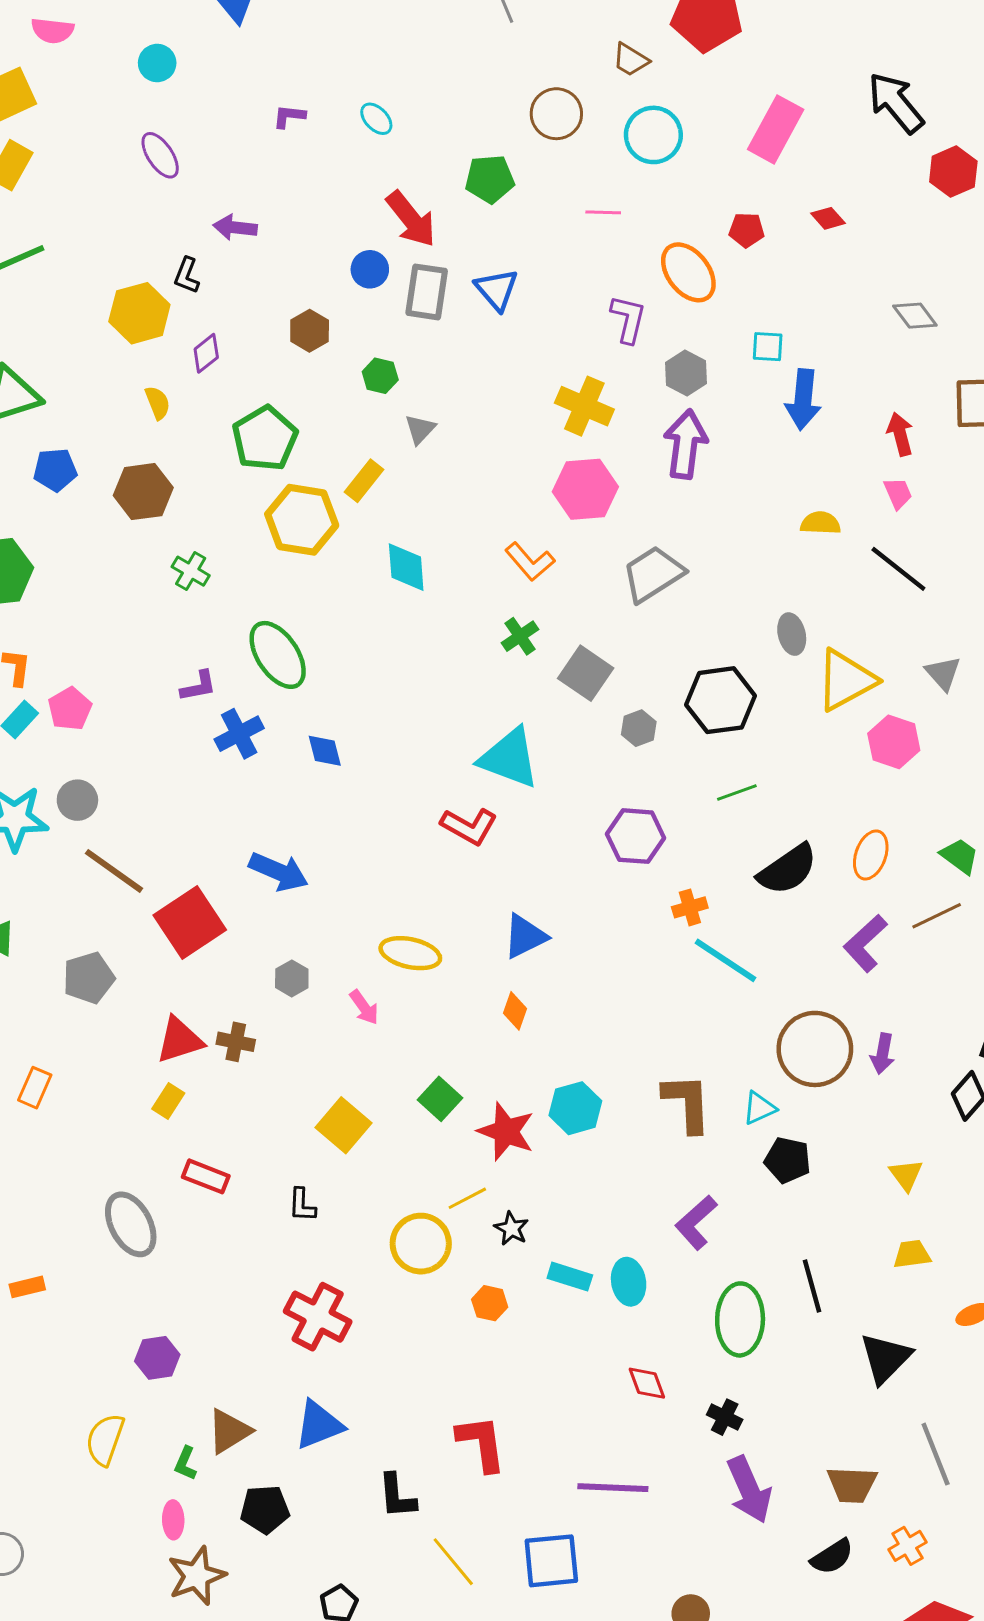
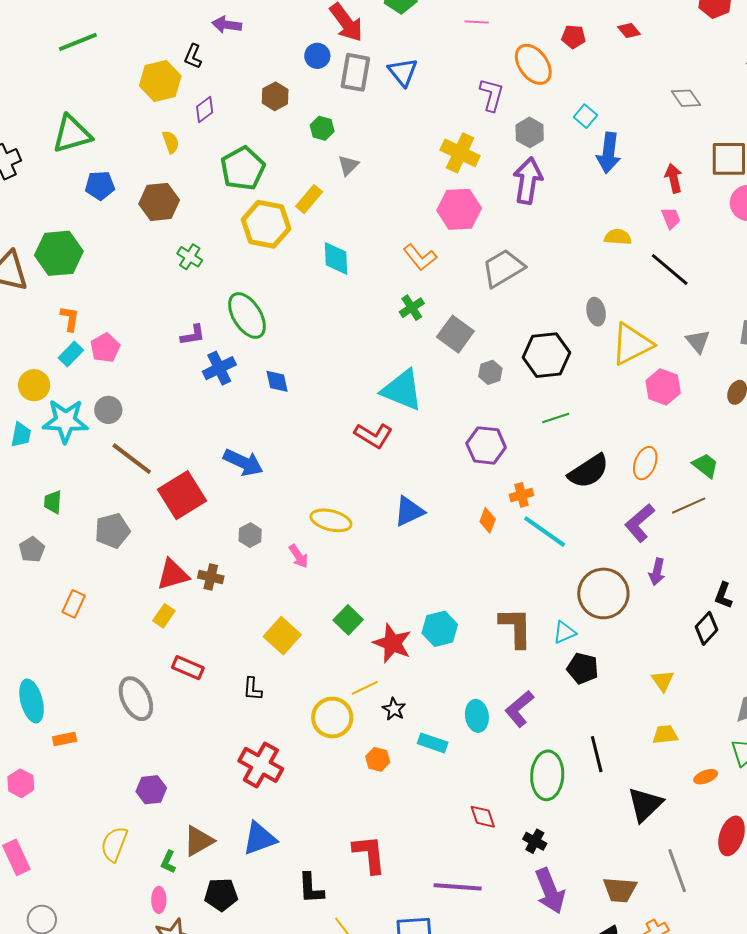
cyan square: (768, 347) -> (585, 116), turned 35
orange diamond: (515, 1011) -> (488, 520), moved
purple arrow: (883, 1054) -> (657, 572), moved
cyan ellipse: (629, 1282) -> (477, 716), moved

